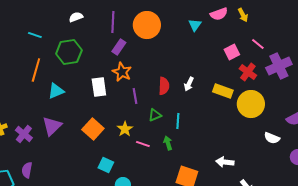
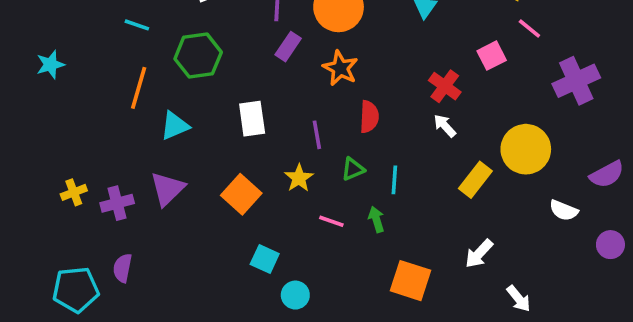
pink line: (258, 44) -> (529, 29), moved
orange star: (122, 72) -> (340, 68), moved
red cross: (248, 72) -> (445, 86), moved
white arrow: (189, 84) -> (445, 126), moved, turned 112
yellow rectangle: (223, 91) -> (475, 180), moved, turned -72
yellow star: (125, 129) -> (299, 178), moved
purple cross: (24, 134) -> (117, 203), turned 36
white arrow: (225, 162) -> (479, 254), turned -54

